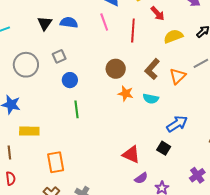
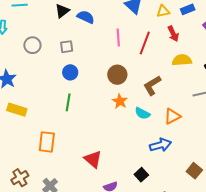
pink line: (104, 22) -> (118, 37), moved
gray circle: (26, 65) -> (32, 45), size x0.7
orange triangle: (178, 76) -> (172, 116), moved
black square: (164, 148) -> (141, 175), moved
red triangle: (131, 154) -> (93, 159), moved
orange rectangle: (56, 162) -> (47, 142), moved

